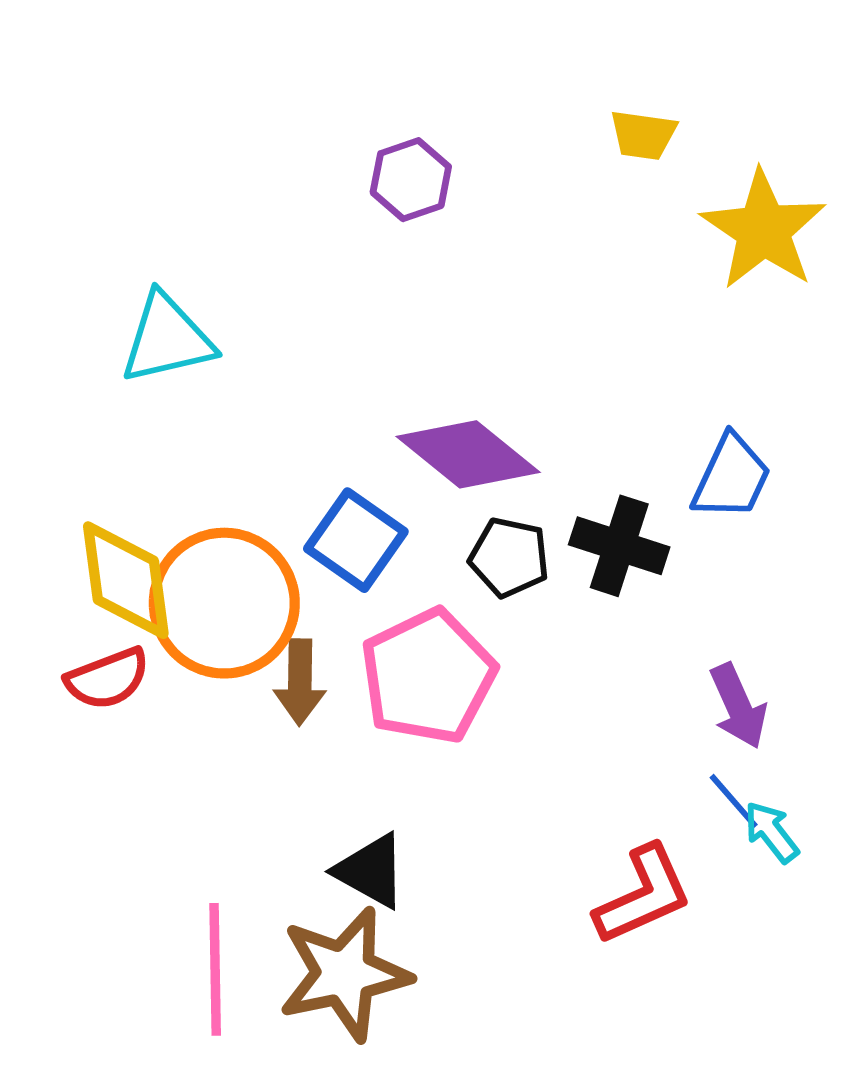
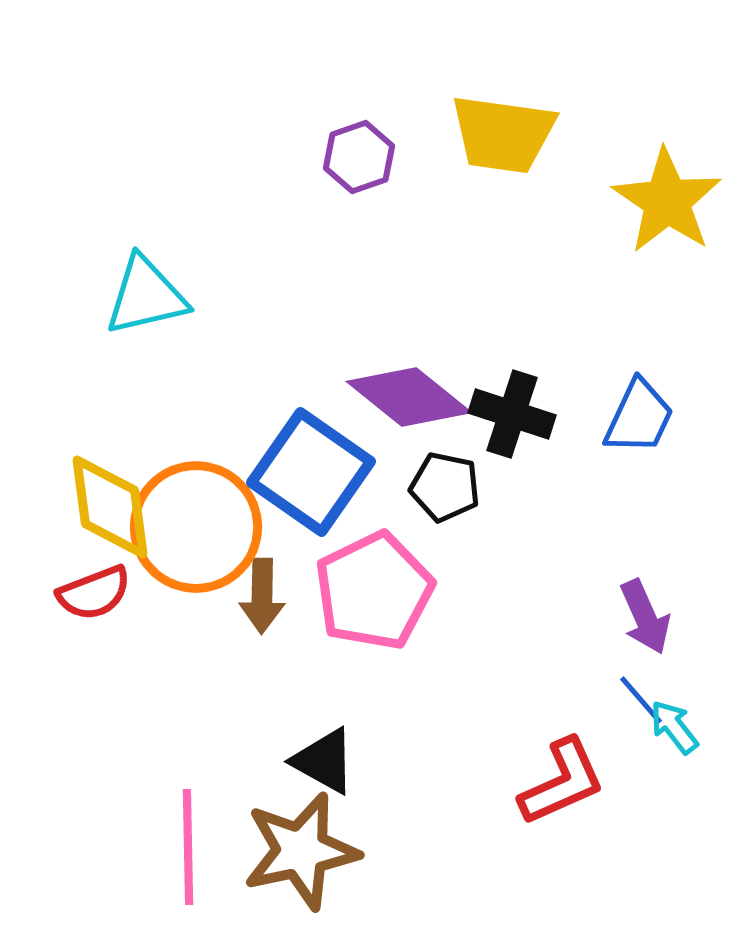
yellow trapezoid: (643, 135) -> (503, 134), moved, size x1.8
blue square: (356, 540) -> (311, 472), size x1.4
black cross: (619, 546) -> (512, 414), moved

